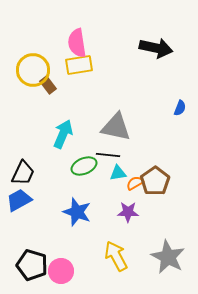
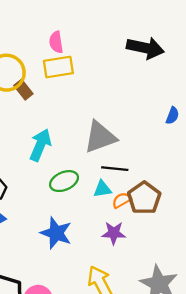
pink semicircle: (77, 43) -> (56, 42), size x0.7
gray triangle: (116, 127) -> (100, 137), turned -32
black line: (108, 155) -> (115, 169), moved

